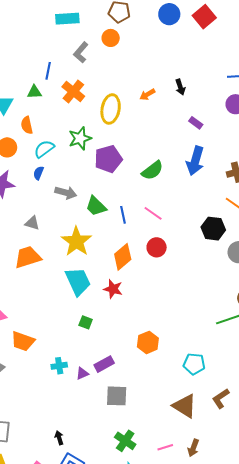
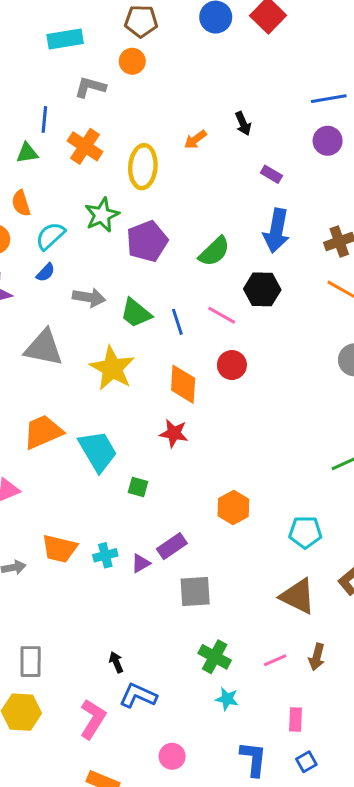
gray L-shape: (81, 52) -> (90, 87), turned 70
blue semicircle: (38, 173) -> (46, 272), turned -152
gray triangle: (32, 223) -> (44, 348), size x1.8
black hexagon: (213, 229) -> (262, 289), moved
orange trapezoid: (28, 257) -> (43, 432), moved
orange diamond: (123, 257) -> (183, 384), turned -40
cyan trapezoid: (78, 281) -> (98, 451), moved
orange trapezoid: (23, 341) -> (59, 549), moved

